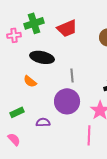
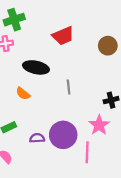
green cross: (34, 23) -> (14, 20), moved
purple circle: (67, 101) -> (63, 135), moved

